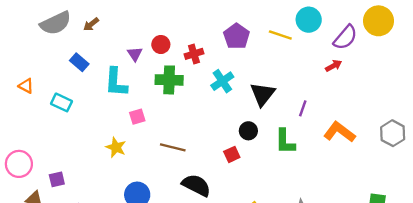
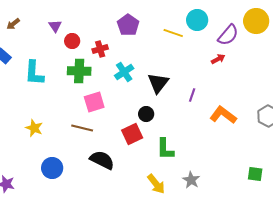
purple pentagon: (237, 36) -> (128, 25), moved
purple triangle: (135, 54) -> (55, 26), moved
pink square: (137, 117) -> (94, 102), moved, size x1.5
green L-shape: (285, 141) -> (165, 149), moved
red square: (232, 154) -> (132, 134), size x1.5

